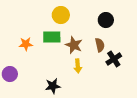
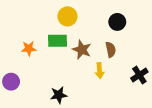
black cross: (114, 59) -> (139, 75), moved
yellow arrow: (78, 66) -> (100, 71), moved

